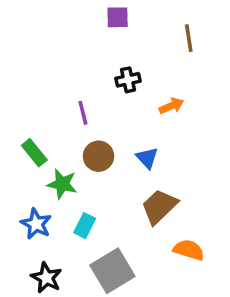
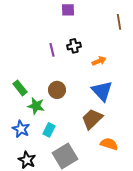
brown line: (189, 38) -> (119, 22), moved
purple line: (83, 113) -> (52, 50), moved
blue triangle: (147, 158) -> (102, 91), moved, size x1.6

